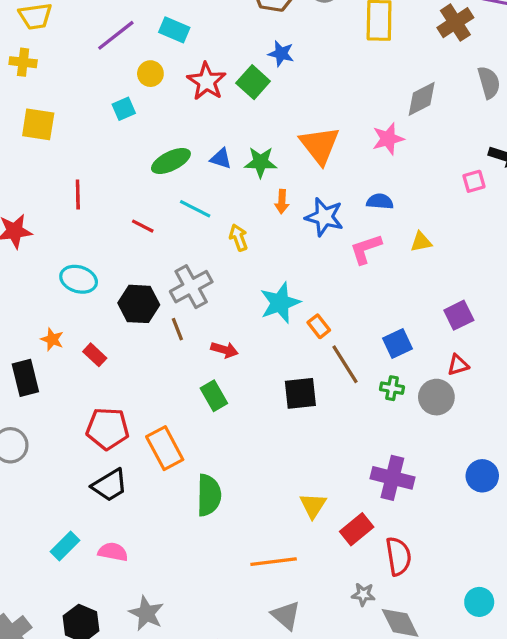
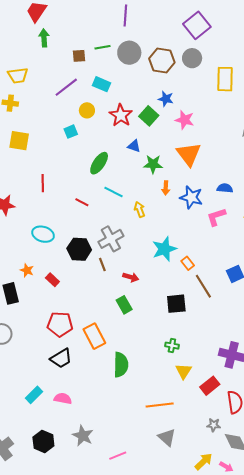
pink star: (388, 139) -> (185, 120), moved, turned 30
blue triangle: (221, 159) -> (134, 146), moved
green ellipse: (171, 161) -> (99, 163), turned -30
green cross: (392, 388) -> (172, 346), moved

